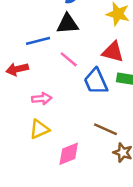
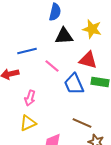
black triangle: (67, 24) -> (64, 36), moved
pink arrow: (42, 99) -> (30, 98), turned 112

